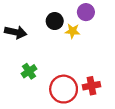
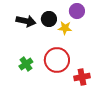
black arrow: (16, 32) -> (26, 21), moved
red circle: (64, 89) -> (57, 60), moved

